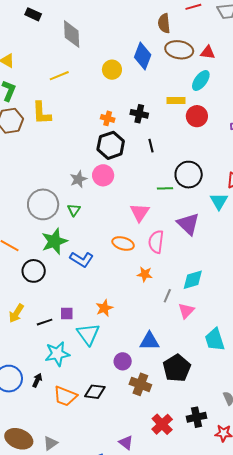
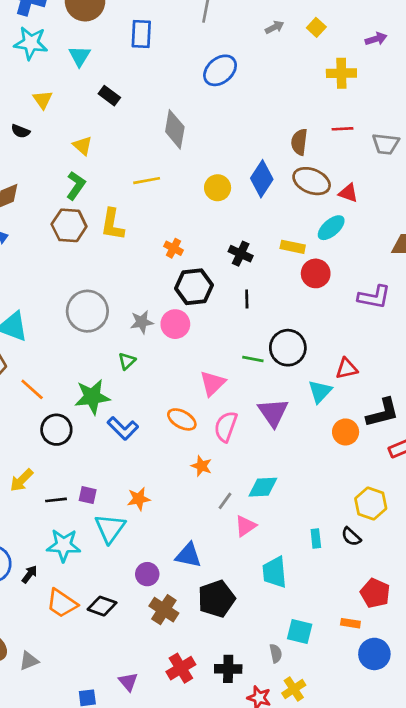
black rectangle: (33, 14) -> (109, 96), moved
orange cross: (108, 118) -> (174, 248), moved
gray circle: (43, 204) -> (87, 311), moved

